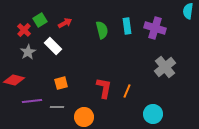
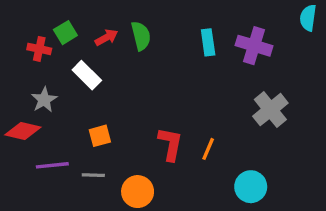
red cross: (24, 30) -> (39, 49), turned -32
green semicircle: (102, 30) -> (141, 36), moved
gray star: (28, 52) -> (44, 100), moved

